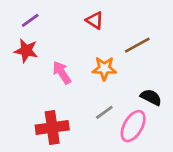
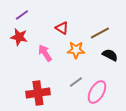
red triangle: (95, 20) -> (62, 28), moved
black semicircle: (151, 97) -> (110, 55), moved

